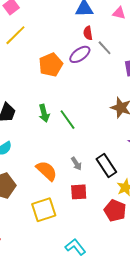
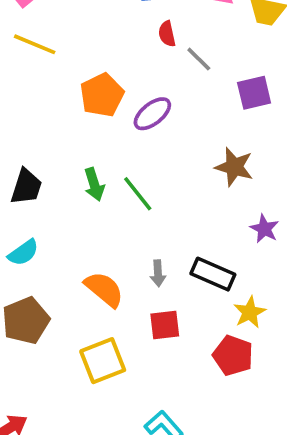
yellow line: (15, 35) -> (35, 44), turned 70
purple ellipse: (80, 54) -> (152, 114), moved
gray arrow: (76, 164) -> (158, 273), turned 32
black rectangle: (106, 165) -> (213, 274), turned -30

